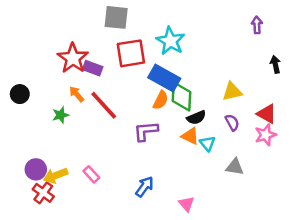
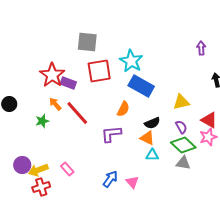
blue rectangle: (164, 78) -> (141, 86), moved
green diamond: (182, 97) -> (183, 145), moved, turned -50
cyan triangle: (207, 143) -> (152, 155), moved, turned -48
red cross: (43, 193) -> (41, 187), moved, turned 36
pink triangle: (186, 204) -> (132, 182), moved

